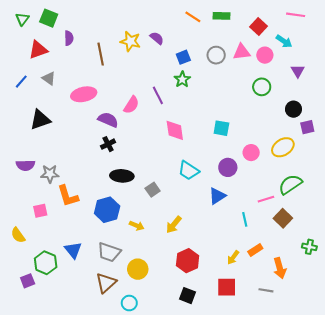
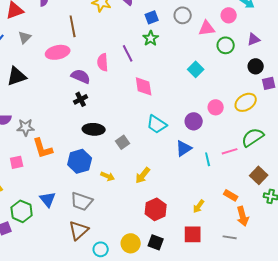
pink triangle: (242, 52) -> (207, 28), moved
brown line: (101, 54) -> (73, 26), moved
purple triangle: (298, 71) -> (254, 39), moved, turned 40
gray triangle: (49, 78) -> (25, 37), turned 40
pink semicircle: (131, 105) -> (103, 62), turned 144
cyan square: (221, 128) -> (196, 69), moved, turned 35
brown square: (283, 218) -> (259, 175), moved
cyan line: (245, 219) -> (208, 159), moved
orange rectangle: (255, 250) -> (231, 195), moved, turned 64
yellow circle: (138, 269) -> (131, 243), moved

